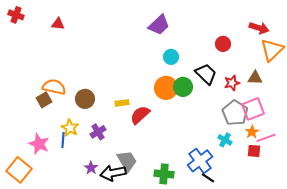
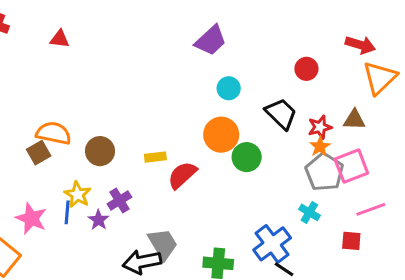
green circle: (183, 87) -> (247, 157), moved
orange star: (252, 132) -> (320, 147), moved
red square: (254, 151) -> (351, 241), moved
purple star: (91, 168) -> (98, 220), moved

